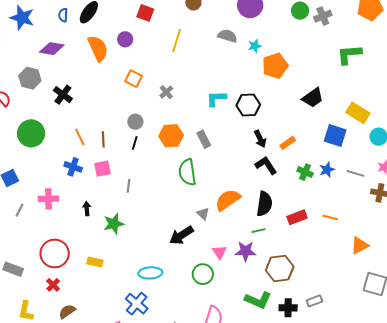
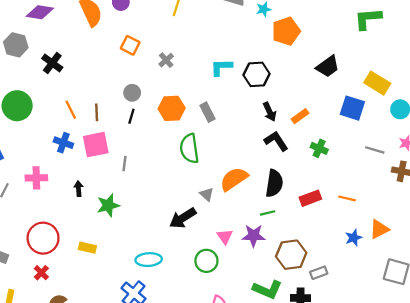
pink square: (102, 169) -> (96, 145), size x1.4
blue star: (327, 170) -> (354, 238), moved
gray rectangle: (314, 301) -> (319, 273), moved

